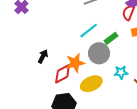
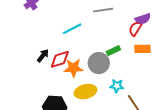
cyan line: (89, 31) -> (72, 29), moved
red diamond: (63, 74) -> (60, 59), moved

